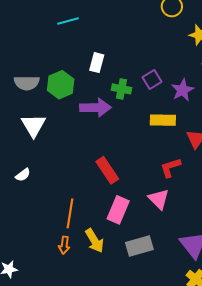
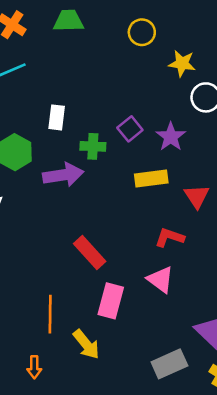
red L-shape: (170, 168) -> (170, 237), turned 45
orange arrow: (64, 245) -> (34, 367), moved
gray rectangle: (139, 246) -> (169, 364), moved

